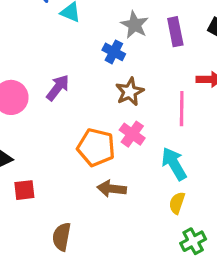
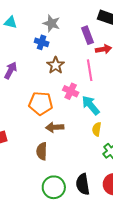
purple rectangle: (175, 32) -> (88, 35), moved
pink cross: (132, 134) -> (71, 91), moved
brown semicircle: (62, 237) -> (42, 151), moved

